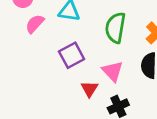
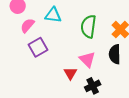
purple square: (72, 55) -> (38, 47), moved

